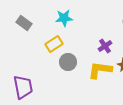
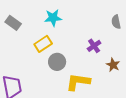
yellow L-shape: (100, 70) -> (78, 82), moved

